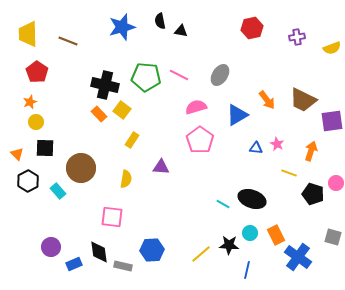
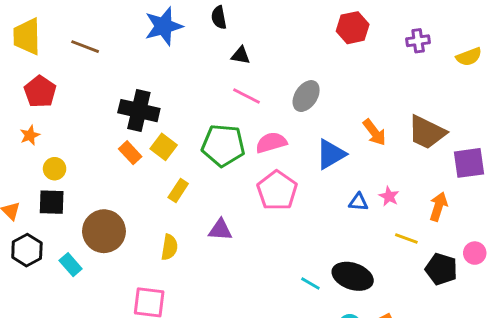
black triangle: (181, 31) -> (241, 55), moved
green pentagon: (146, 77) -> (223, 145), moved
yellow circle: (36, 122) -> (55, 169), moved

